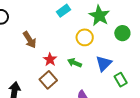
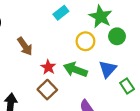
green circle: (122, 33) -> (117, 36), moved
green arrow: (74, 63) -> (75, 70), size x1.5

